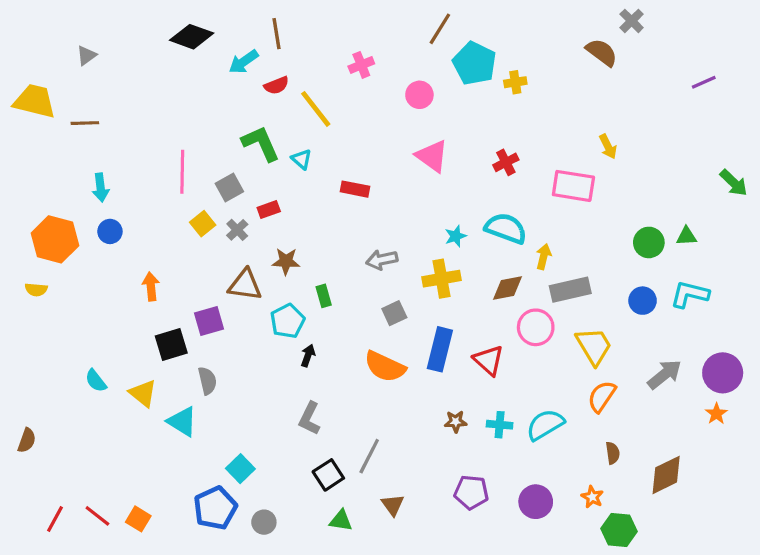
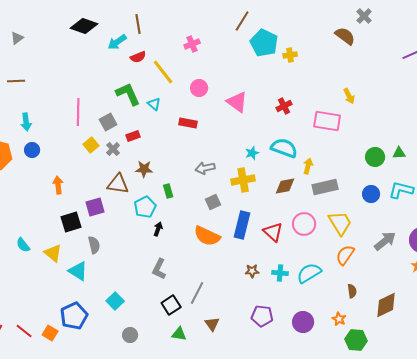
pink circle: (419, 95) -> (199, 88), moved
pink circle: (536, 327) -> (304, 224), moved
blue pentagon: (215, 508) -> (74, 316), moved

